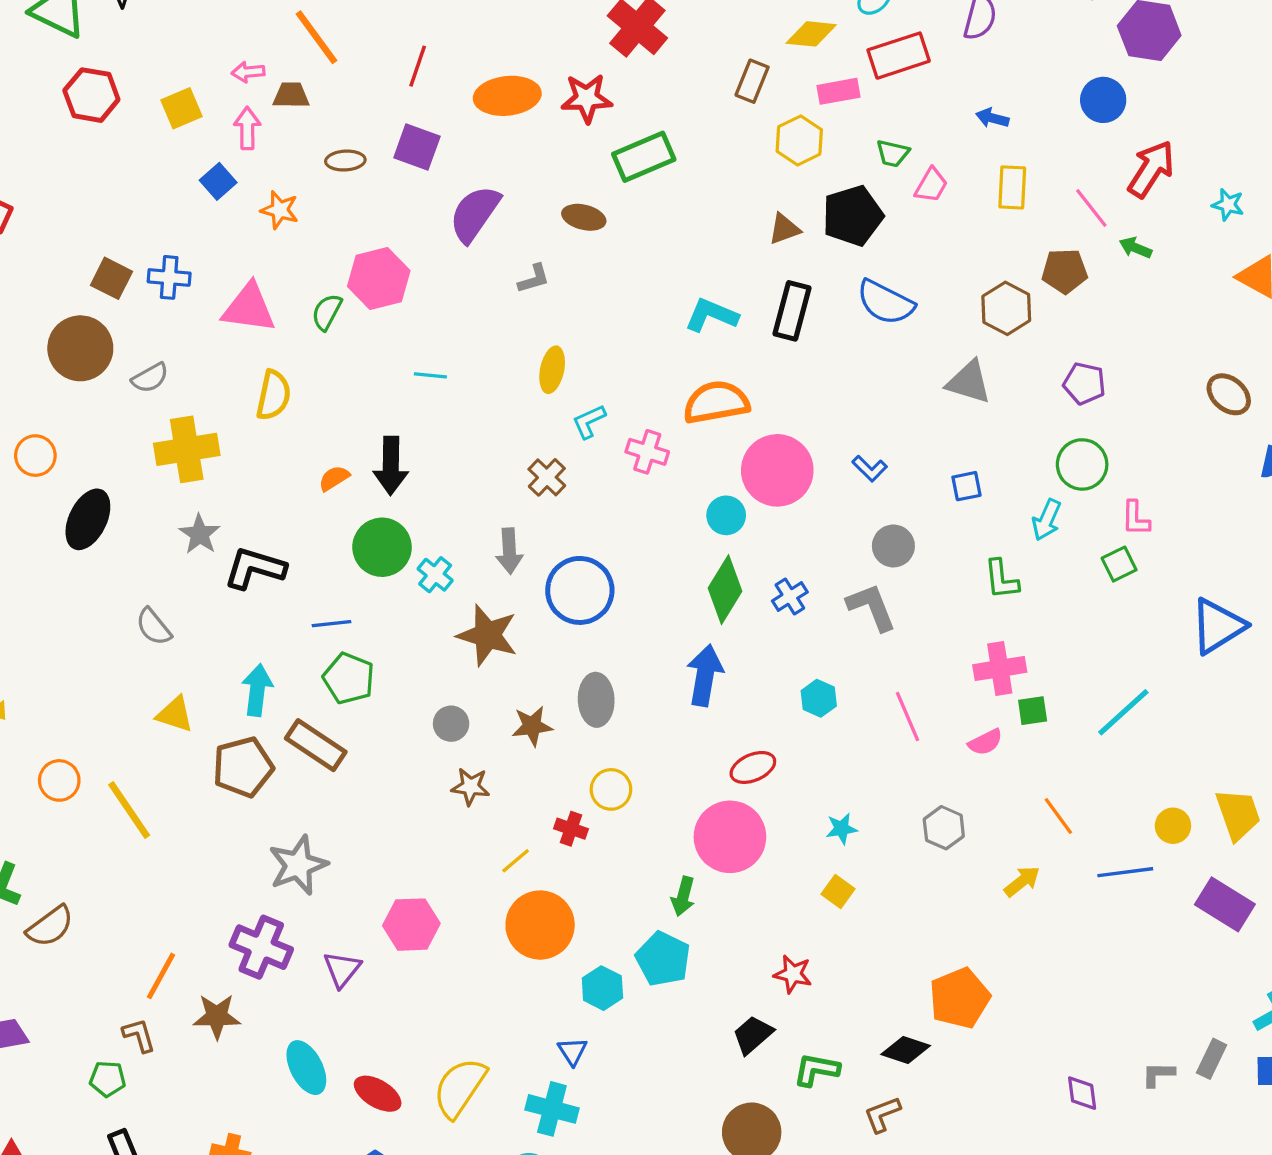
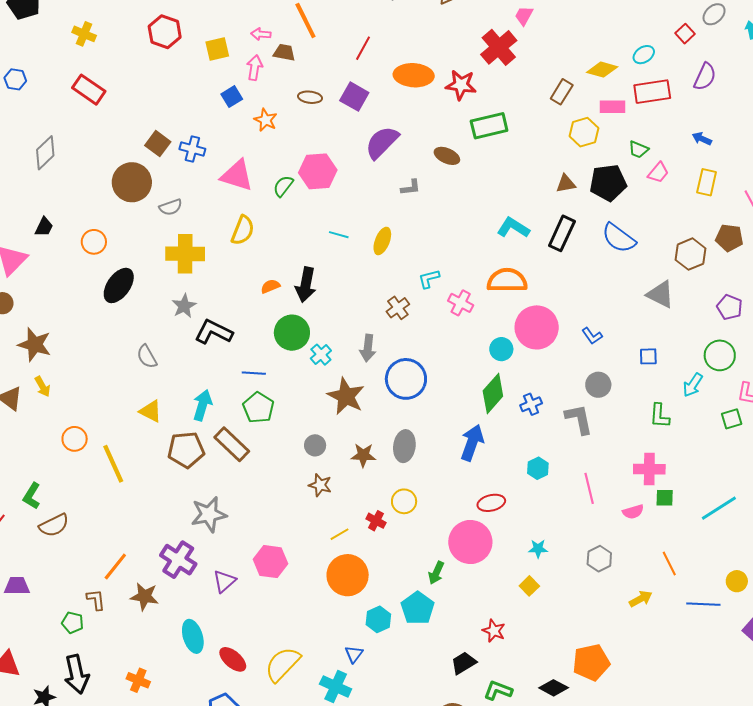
yellow ellipse: (552, 370) -> (382, 241), moved

